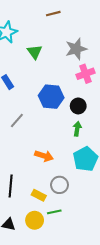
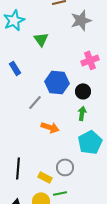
gray star: (76, 49) -> (81, 20), moved
gray line: (17, 121) -> (35, 102), moved
orange arrow: (44, 156) -> (50, 127), moved

